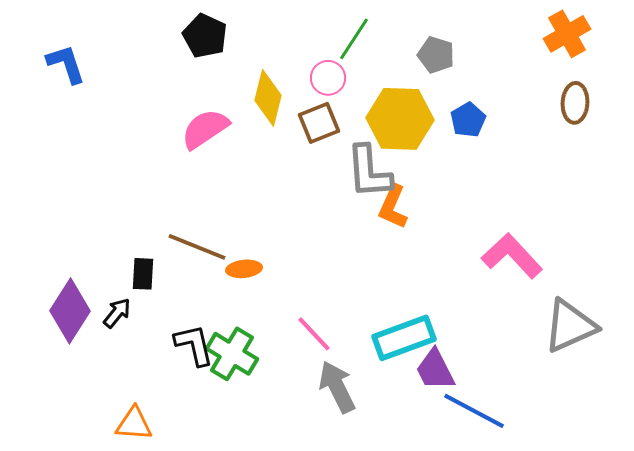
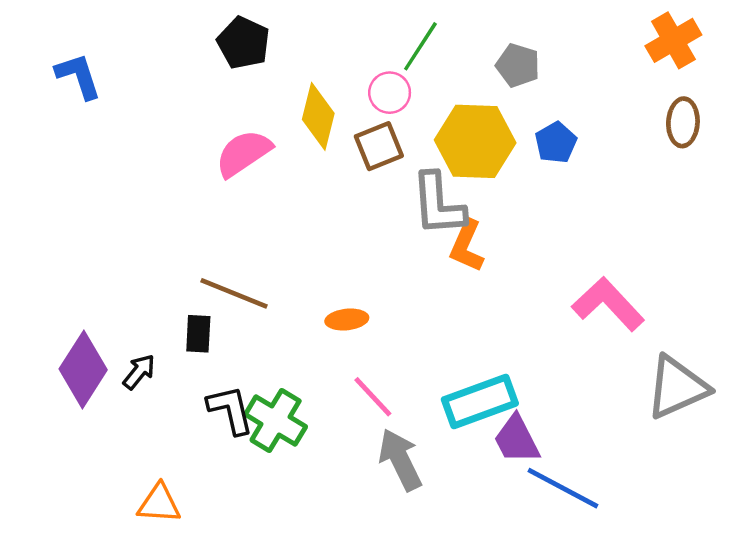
orange ellipse: (244, 269) -> (347, 320), moved
black rectangle: (143, 274) -> (198, 334), moved

